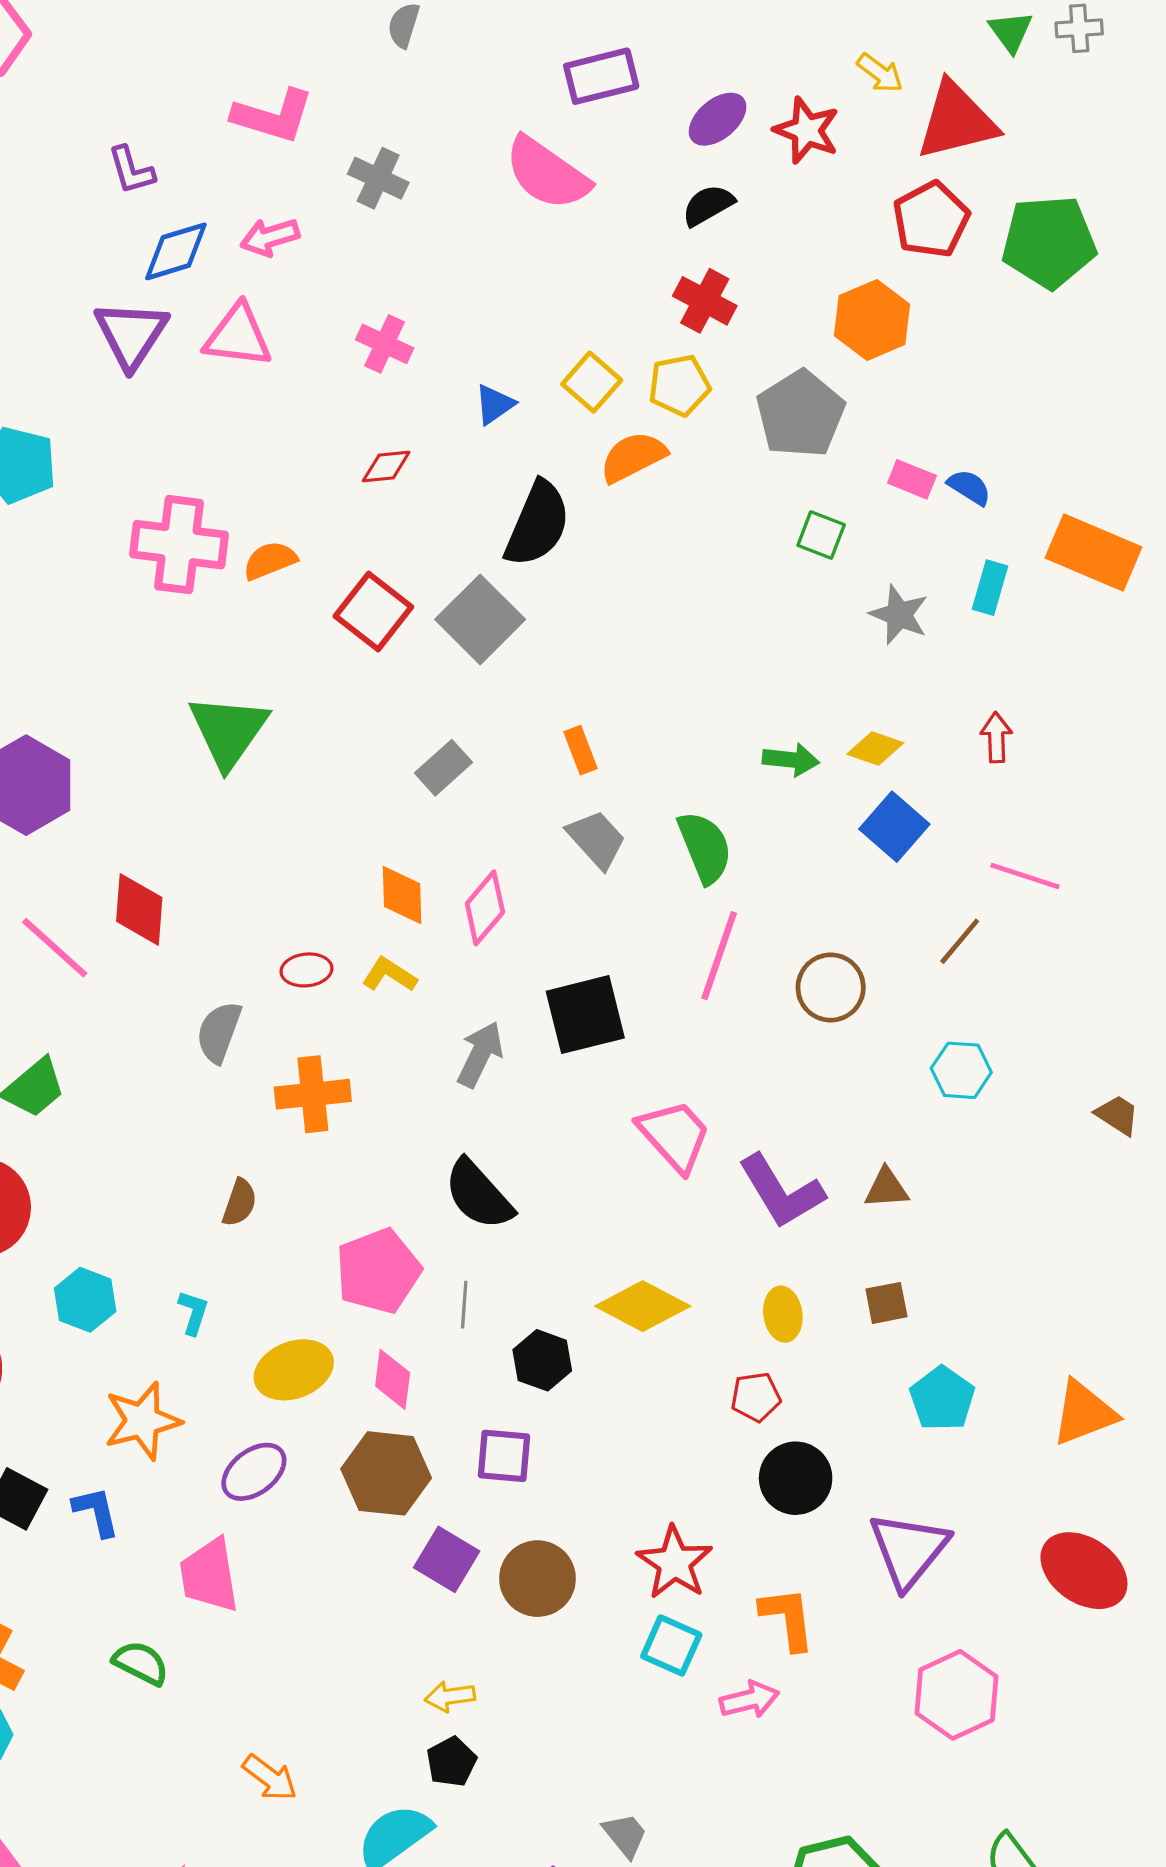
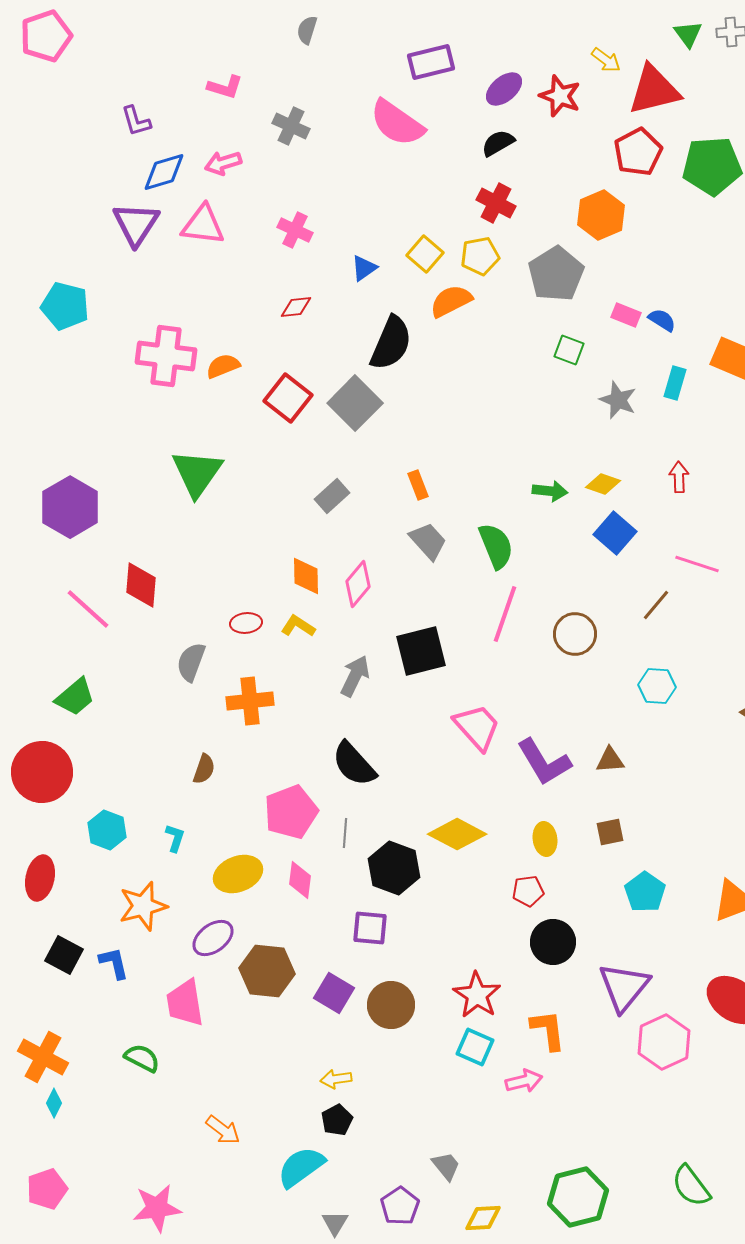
pink L-shape: (273, 116) -> (225, 87), size x0.7
black hexagon: (542, 1360) -> (394, 868), size x1.4
brown hexagon: (386, 1473) -> (267, 971), moved
pink hexagon: (957, 1695) -> (664, 1042), moved

